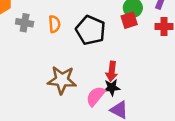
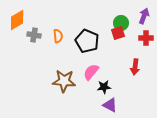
red arrow: (112, 71) -> (135, 67), moved
pink semicircle: (96, 96) -> (91, 72), moved

